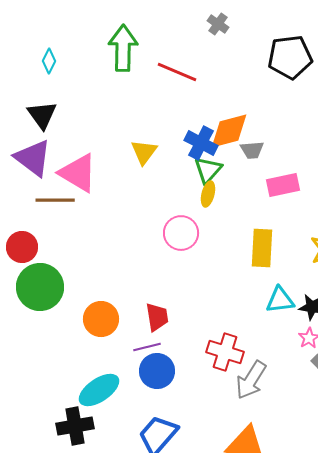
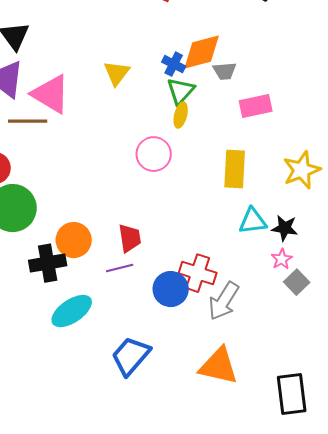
blue cross: (201, 143) -> (174, 64), size x0.7
blue circle: (157, 371) -> (171, 289), moved
black cross: (75, 426) -> (48, 263), moved

